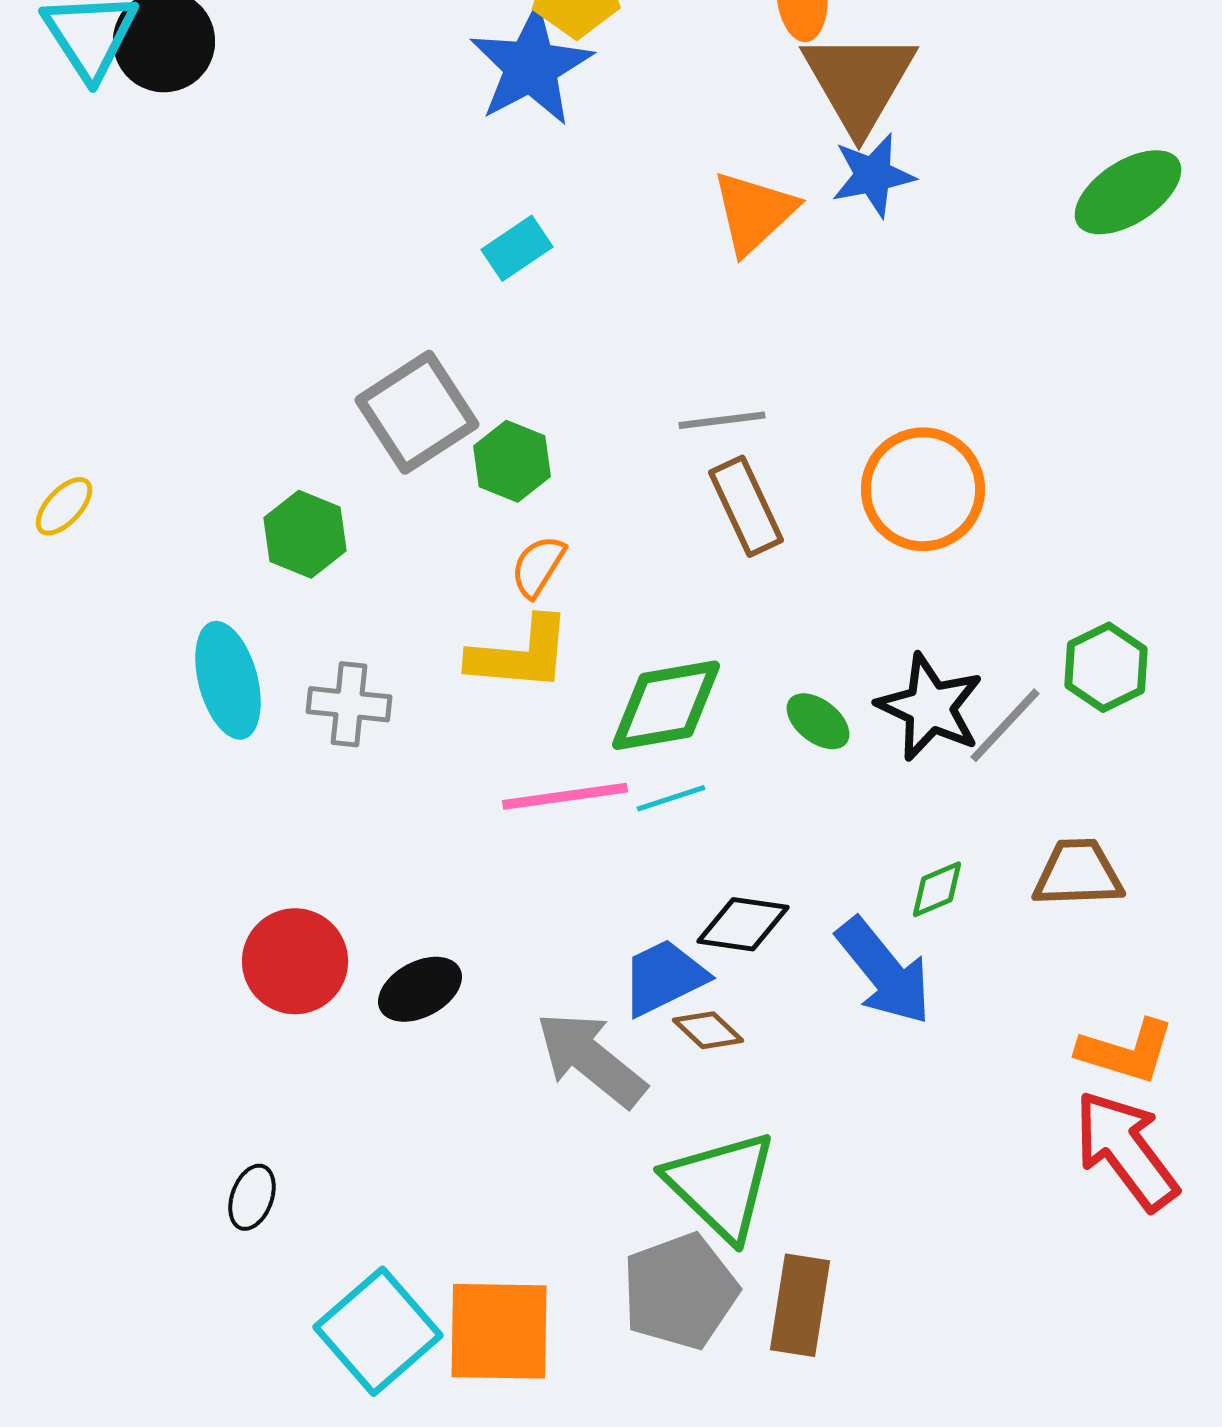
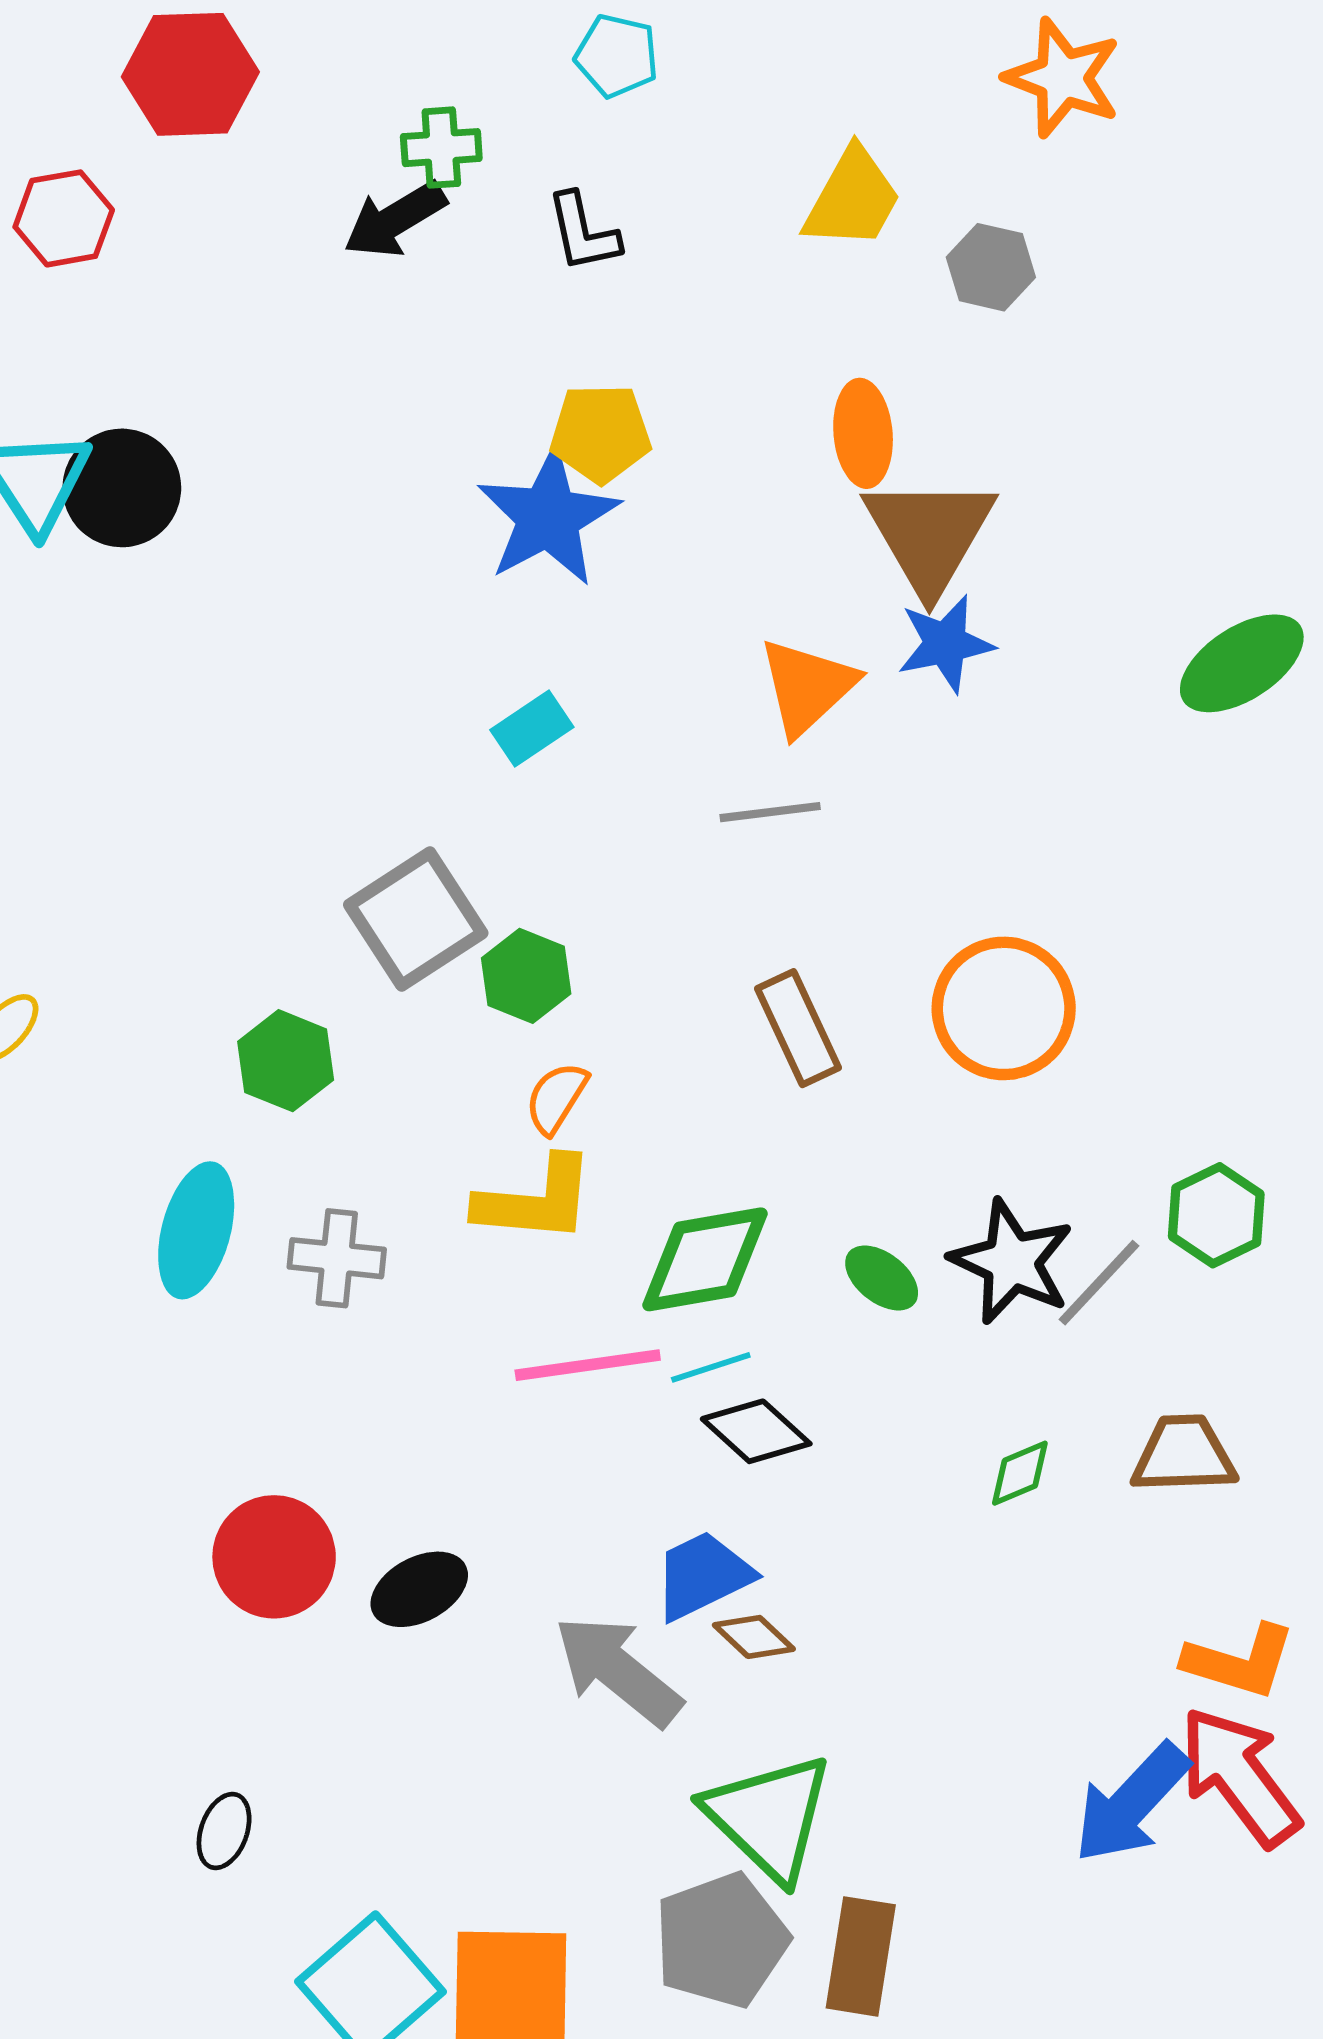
gray line: (722, 420) -> (770, 812), moved
cyan ellipse: (228, 680) -> (196, 1230), turned 30
black diamond: (743, 924) -> (756, 1431), moved, turned 34
blue arrow: (884, 971) -> (1131, 1803), moved, turned 82

